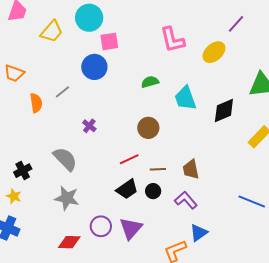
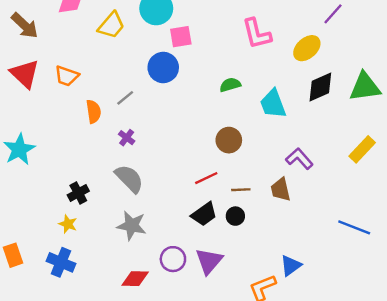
black diamond: (224, 110) -> (320, 87), moved
purple cross: (89, 126) -> (127, 138), moved
purple L-shape: (186, 200) -> (299, 159), moved

